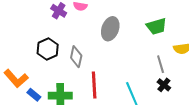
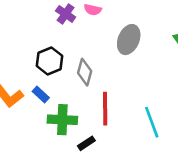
blue rectangle: (34, 95) -> (41, 95), moved

